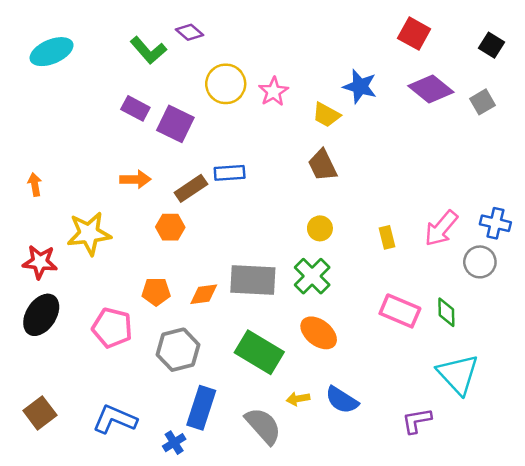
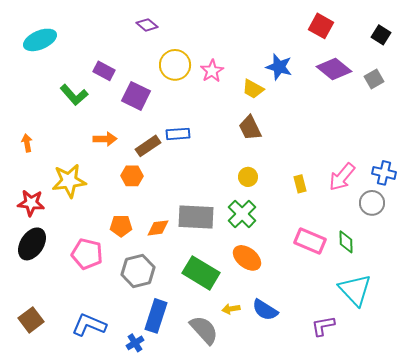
green L-shape: (148, 50) -> (74, 95), moved
purple rectangle: (135, 108) -> (104, 71), moved

